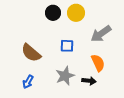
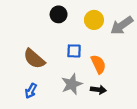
yellow circle: (76, 13) -> (94, 20), moved
gray arrow: (101, 34) -> (122, 25), moved
orange semicircle: (98, 63) -> (98, 64), moved

